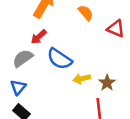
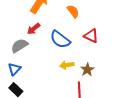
red triangle: (116, 29) -> (91, 36), moved
blue semicircle: (59, 59) -> (60, 39), moved

